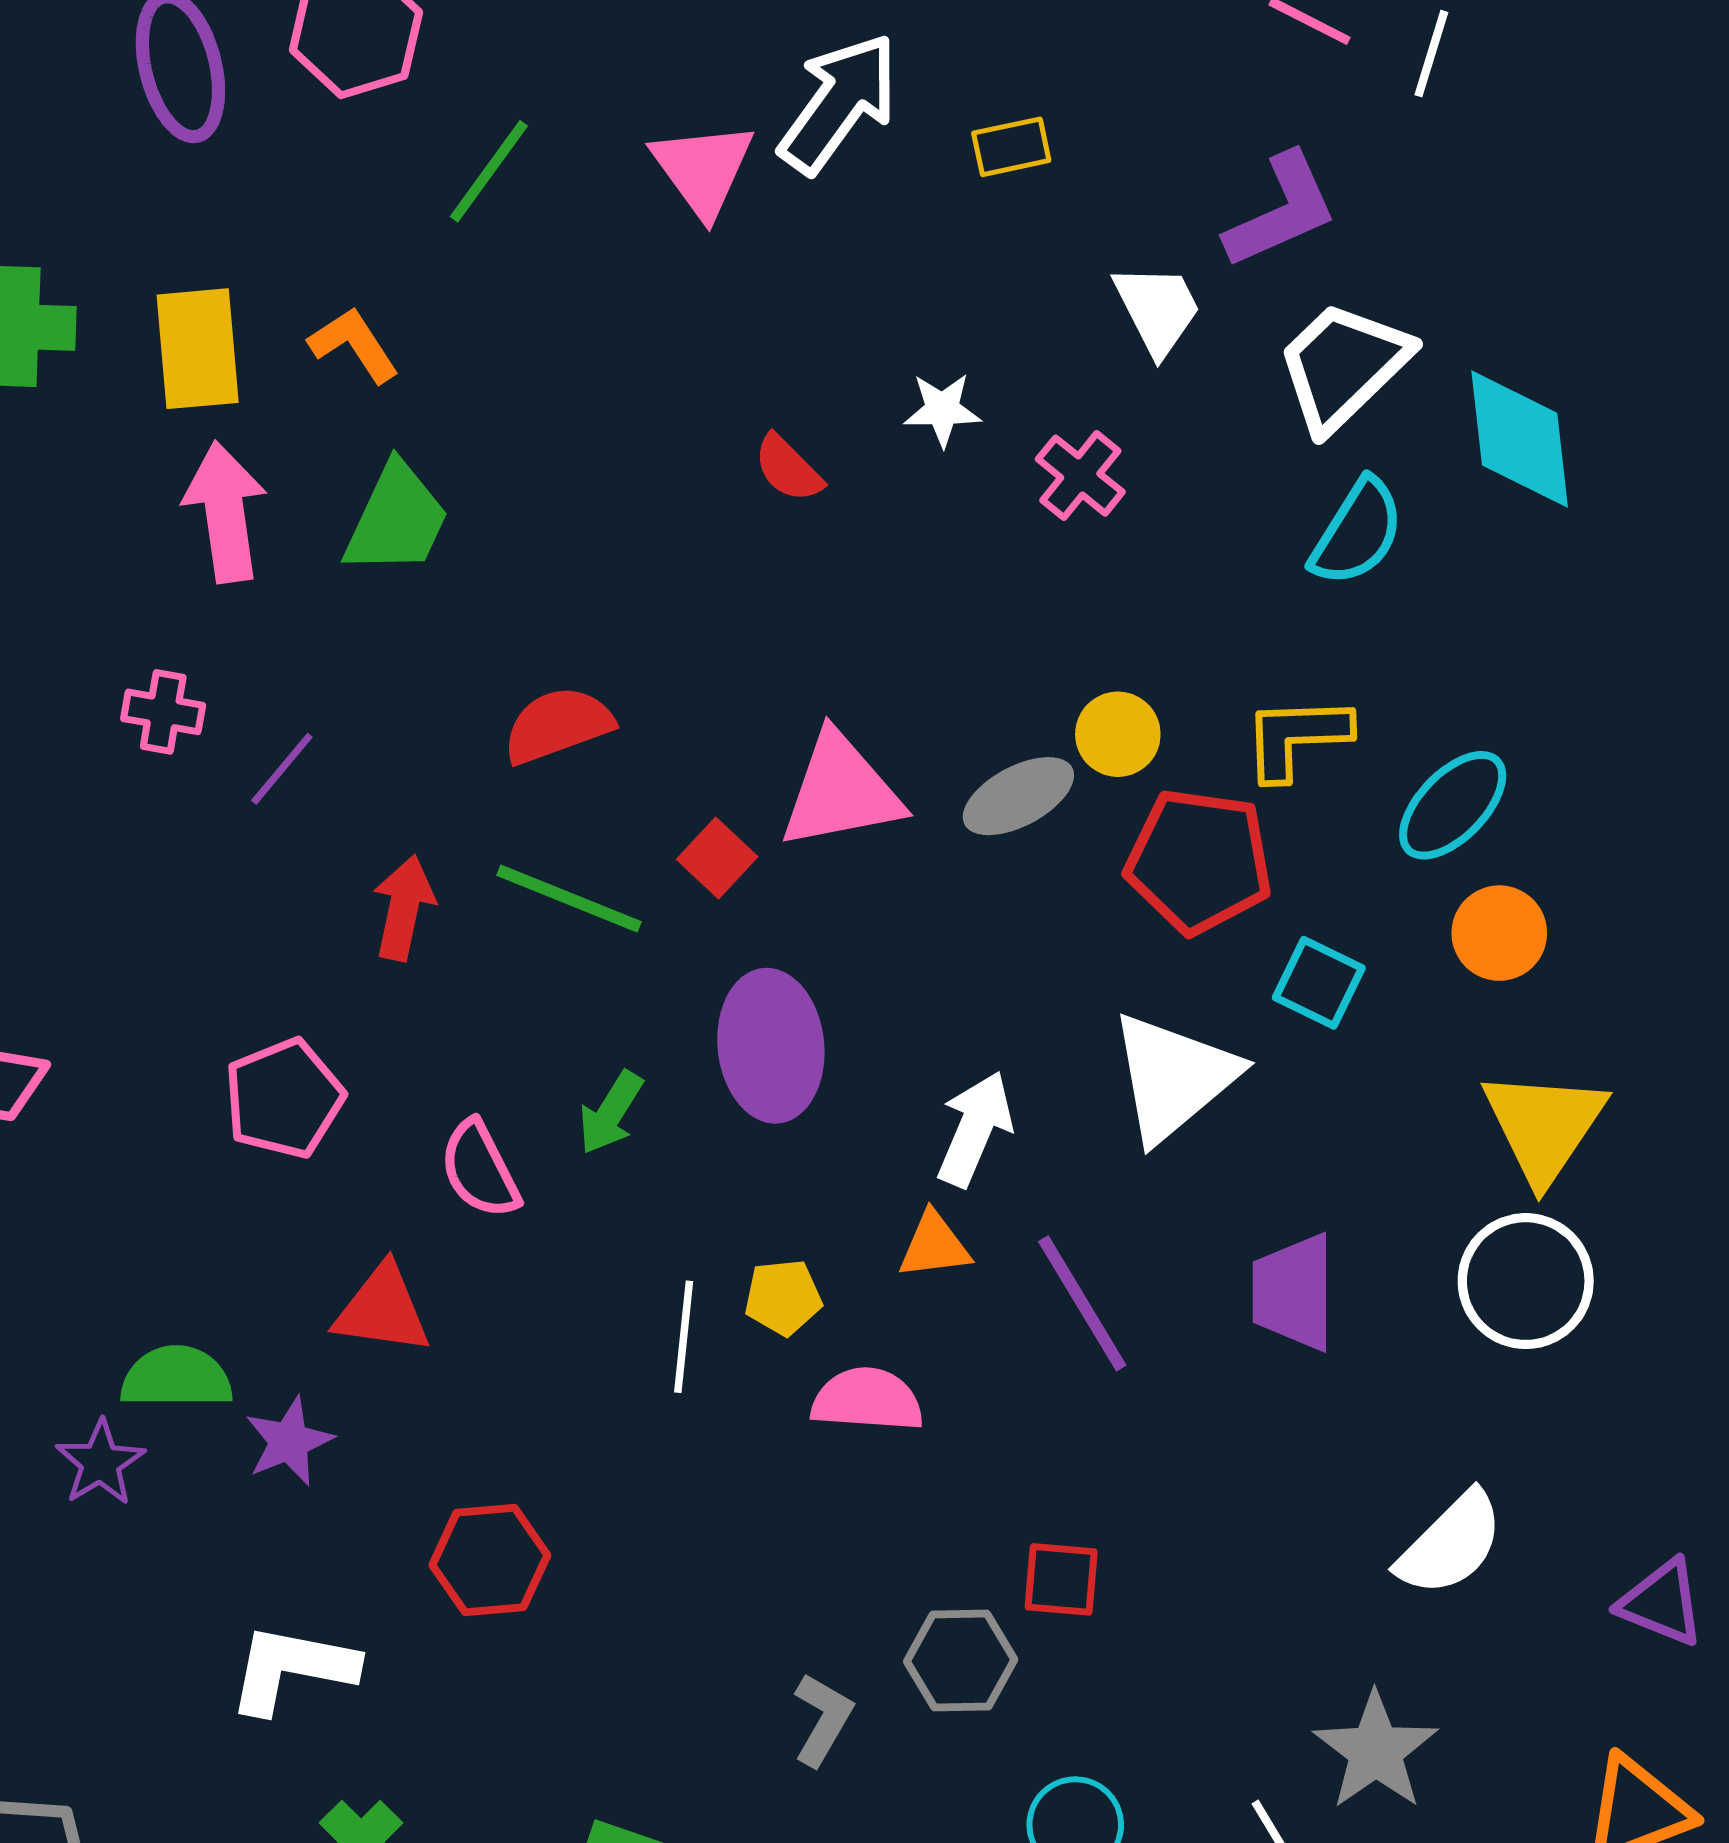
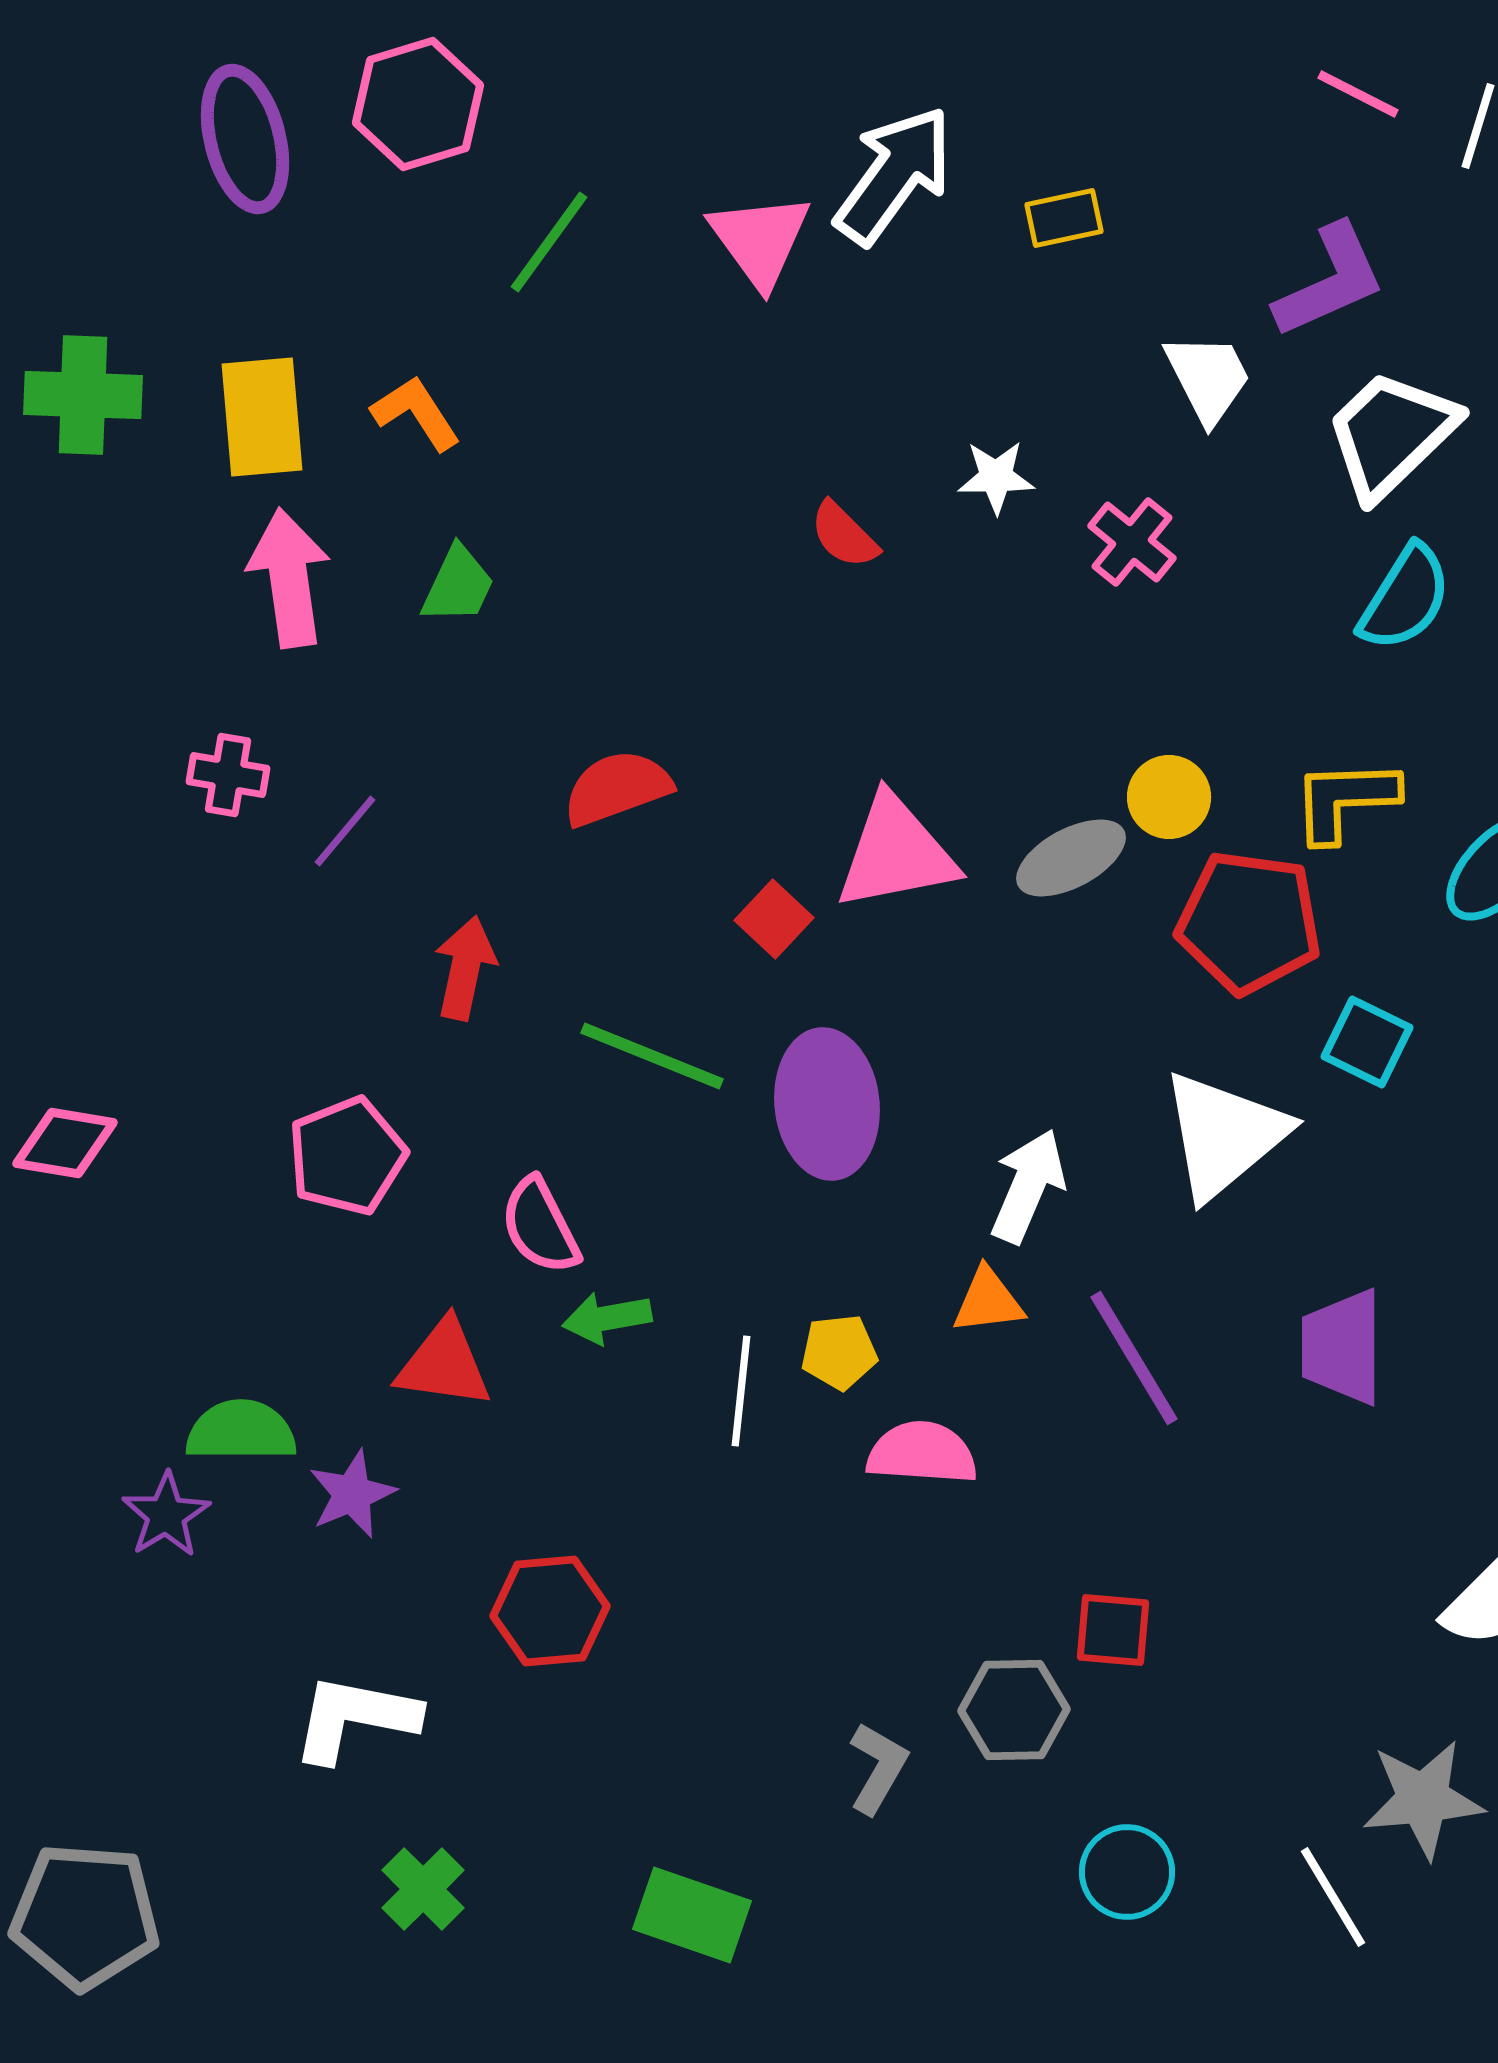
green trapezoid: (397, 519) -> (458, 585), size x0.7
green line: (569, 899) -> (652, 1056), moved
green arrow: (611, 1113) -> (607, 1318), moved, turned 48
gray star: (1376, 1751) -> (1423, 1799), turned 30

